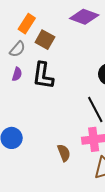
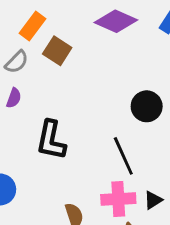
black L-shape: (43, 76) -> (51, 140), moved

